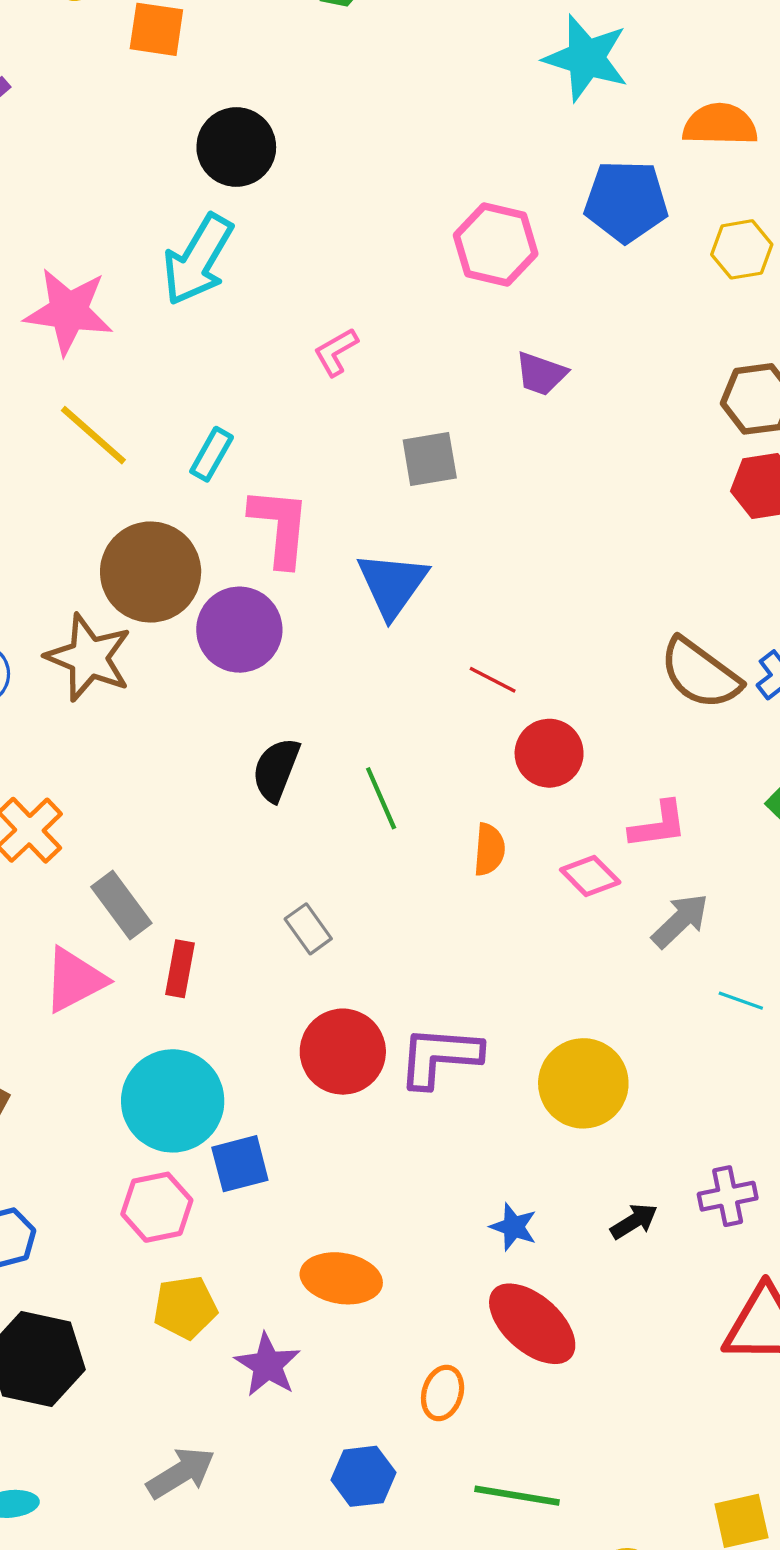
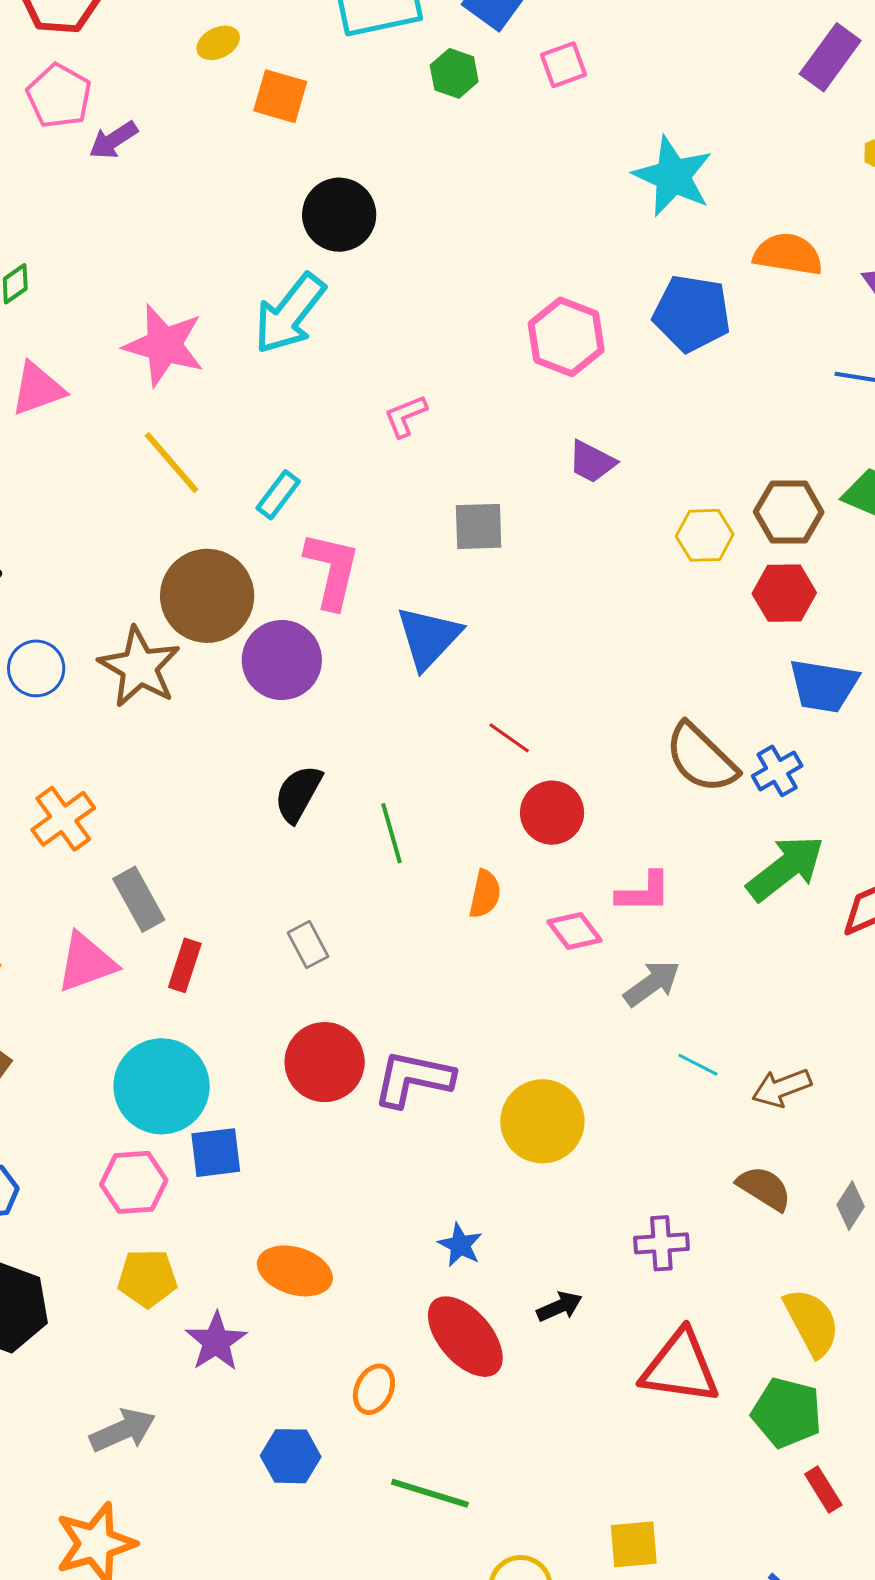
yellow hexagon: (742, 249) -> (705, 535), moved
black arrow: (634, 1221) -> (559, 1307), moved

